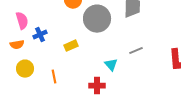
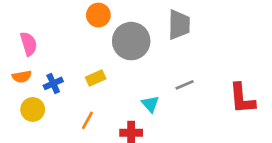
blue cross: (40, 35) -> (53, 83), moved
orange line: (54, 77) -> (87, 120), moved, turned 40

